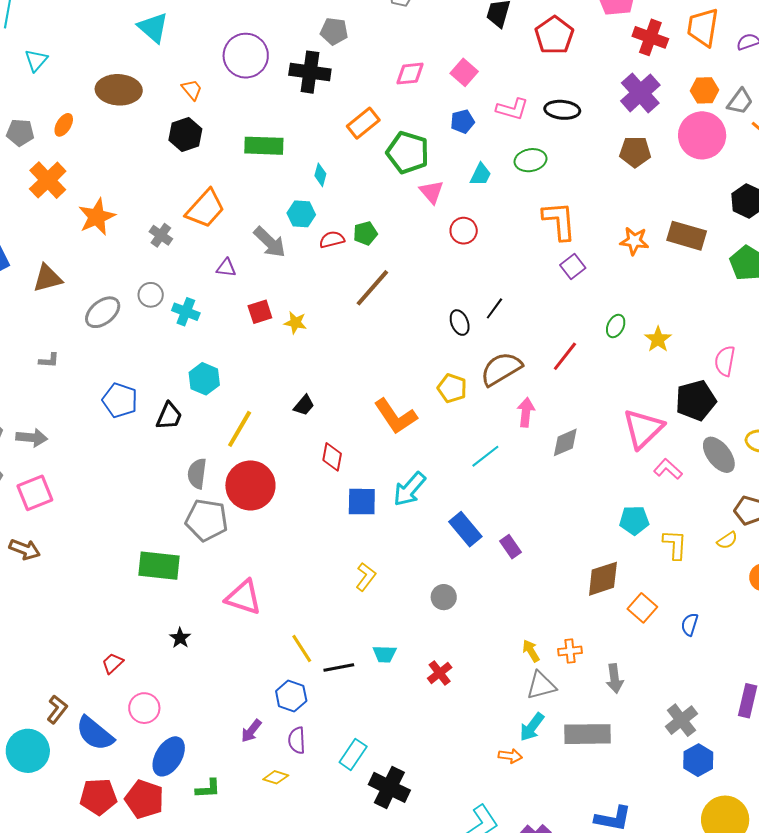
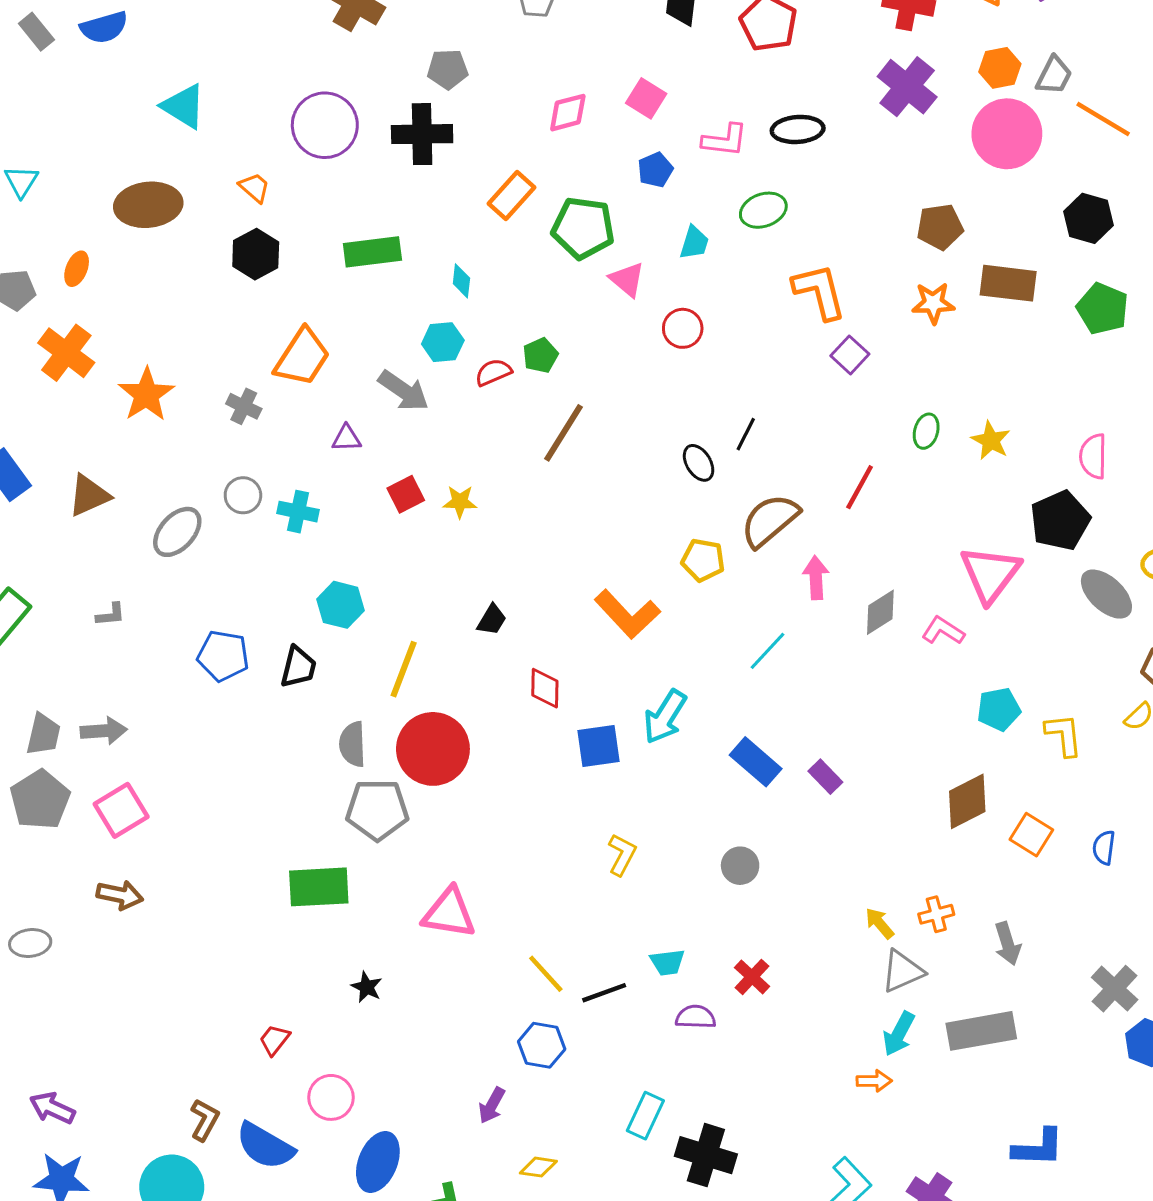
brown pentagon: (635, 152) -> (940, 227), moved
pink L-shape: (668, 469) -> (943, 631), moved
purple semicircle: (297, 740) -> (696, 1017), moved, turned 104

